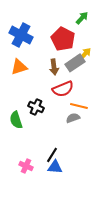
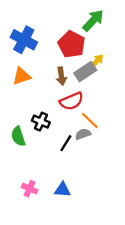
green arrow: (82, 18) -> (93, 20), size x1.5
orange line: (79, 106) -> (90, 120), turned 30
black line: (52, 155) -> (66, 143), moved

